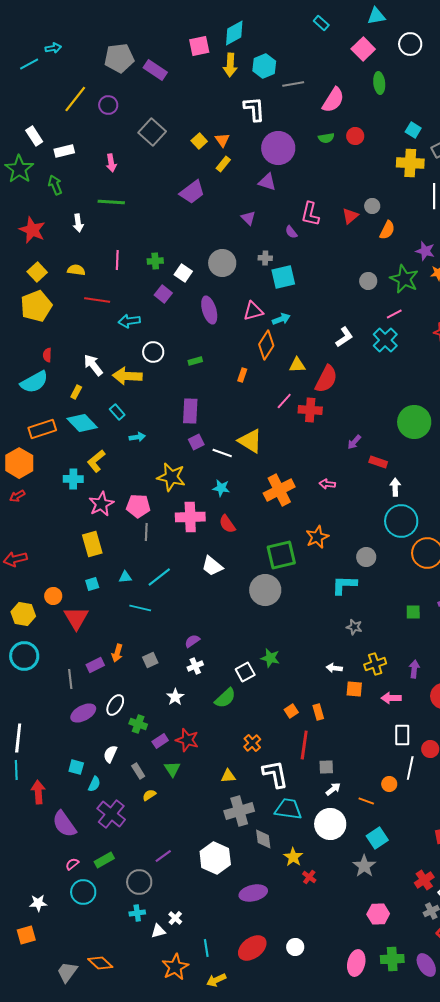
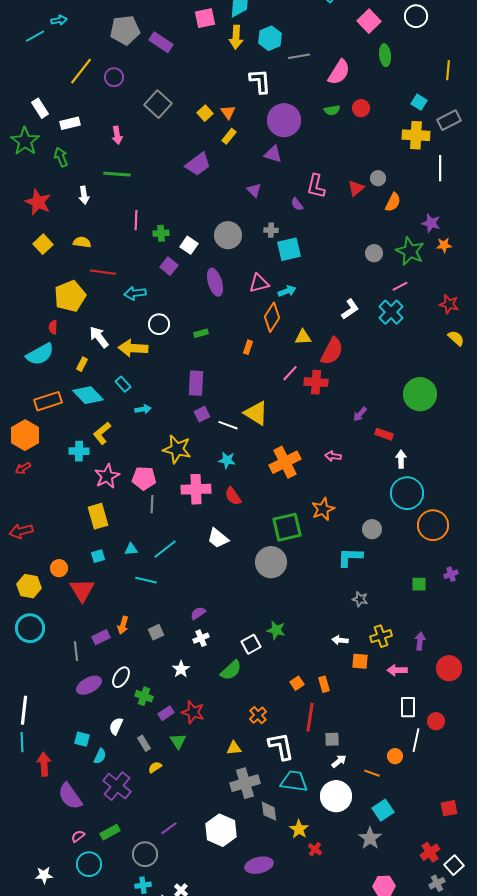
pink line: (117, 260) -> (136, 220), moved
yellow pentagon: (36, 306) -> (70, 296), moved

